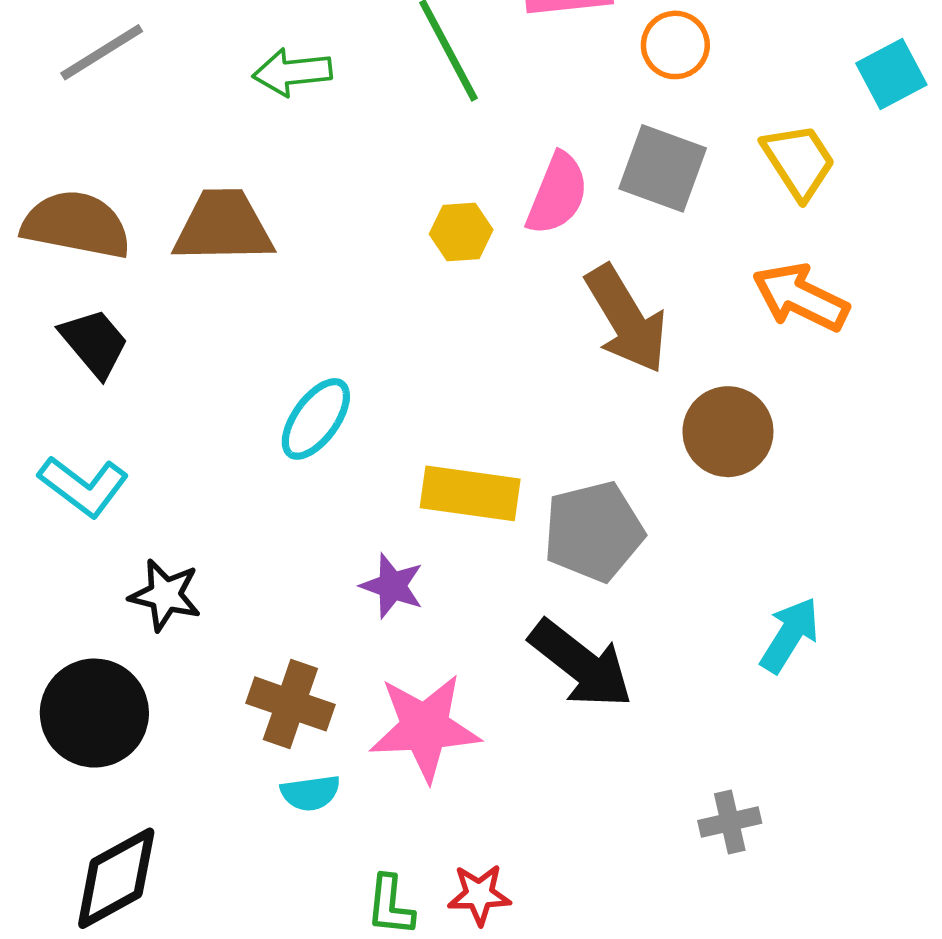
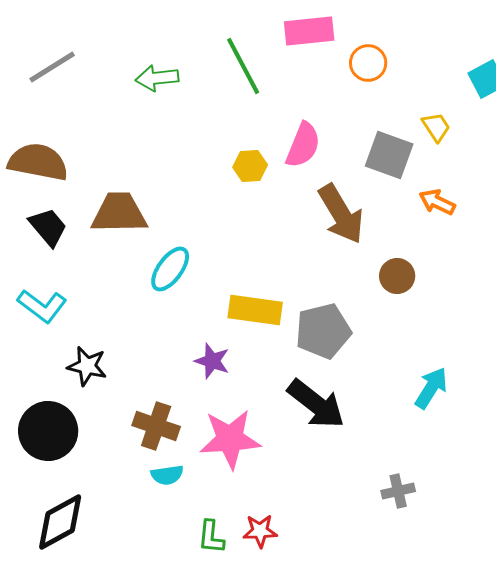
yellow trapezoid: (799, 161) -> (436, 127), size x0.7
gray square: (663, 168) -> (389, 155), moved
brown trapezoid: (223, 227) -> (119, 213), moved
orange arrow: (801, 297) -> (437, 202), size x0.7
brown circle: (728, 432) -> (397, 276), size x0.7

